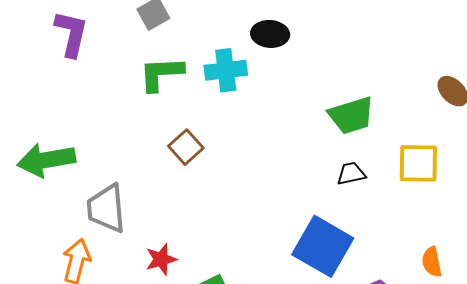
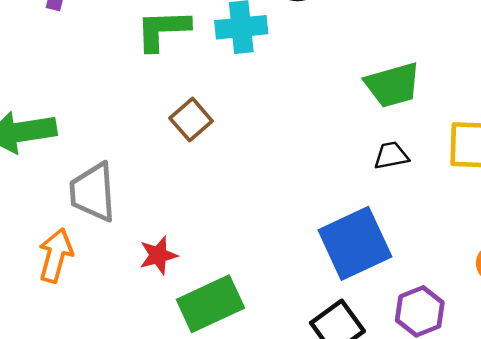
blue square: (323, 246) -> (355, 243), turned 34

